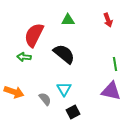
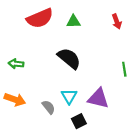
red semicircle: (34, 35) -> (40, 18), moved, turned -140
green arrow: (24, 57) -> (16, 64), moved
purple triangle: (111, 91) -> (98, 98), moved

